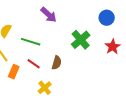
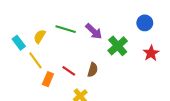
purple arrow: (49, 15) -> (94, 31), moved
green line: (31, 42) -> (66, 29), moved

